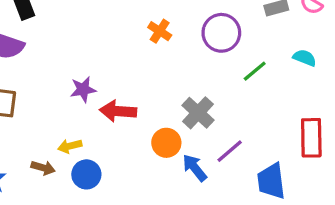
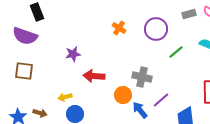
purple star: (83, 89) -> (73, 54), moved
gray cross: (198, 113) -> (142, 77), turned -30
brown arrow: (43, 168) -> (40, 113), moved

